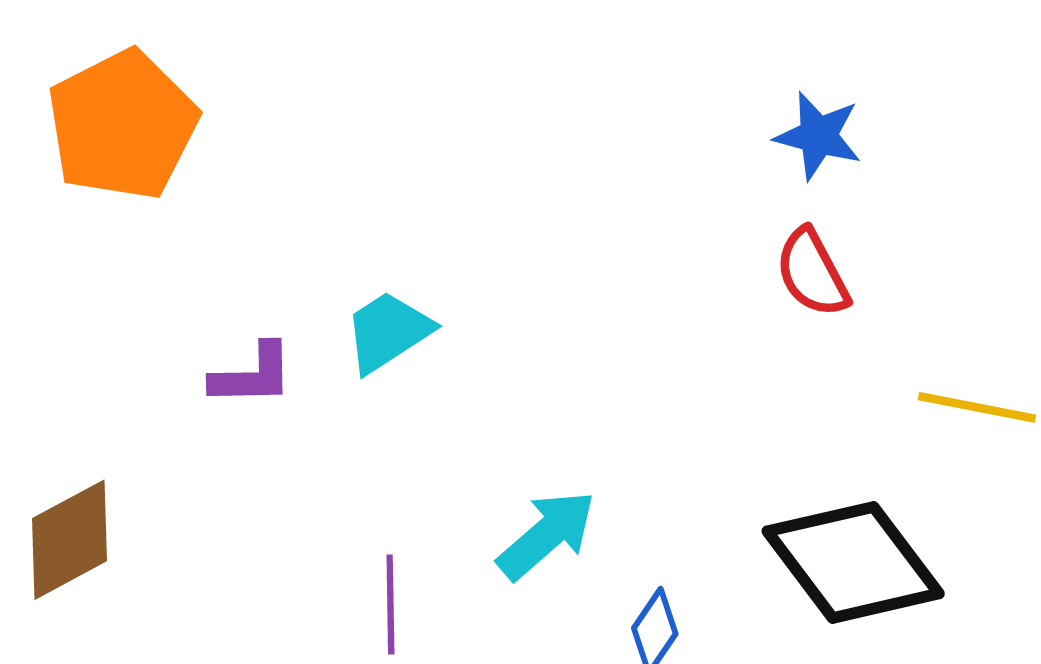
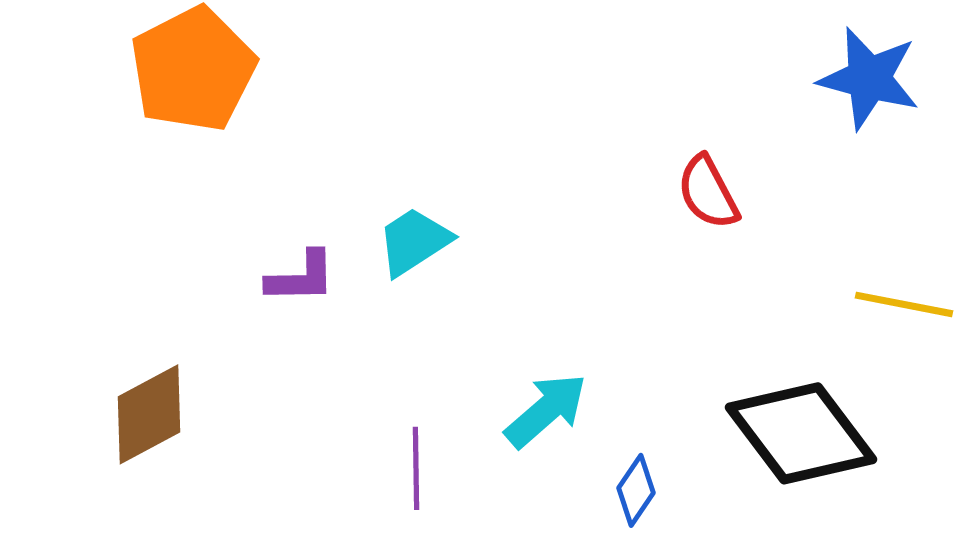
blue star: (818, 136) -> (869, 78), moved, size x1.4
red semicircle: (812, 273) -> (708, 192), moved

